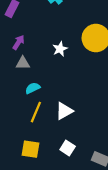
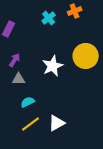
white star: (60, 49) -> (53, 66), size x1.5
yellow line: (36, 112) -> (31, 124), turned 30

